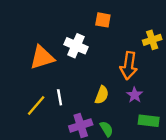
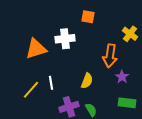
yellow cross: (152, 40) -> (130, 34), turned -35
white cross: (76, 46) -> (65, 39), turned -30
purple star: (135, 95) -> (122, 77), moved

